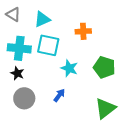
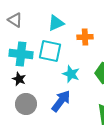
cyan triangle: (42, 19) -> (56, 23), moved
blue arrow: (59, 95) -> (61, 101), size x1.6

